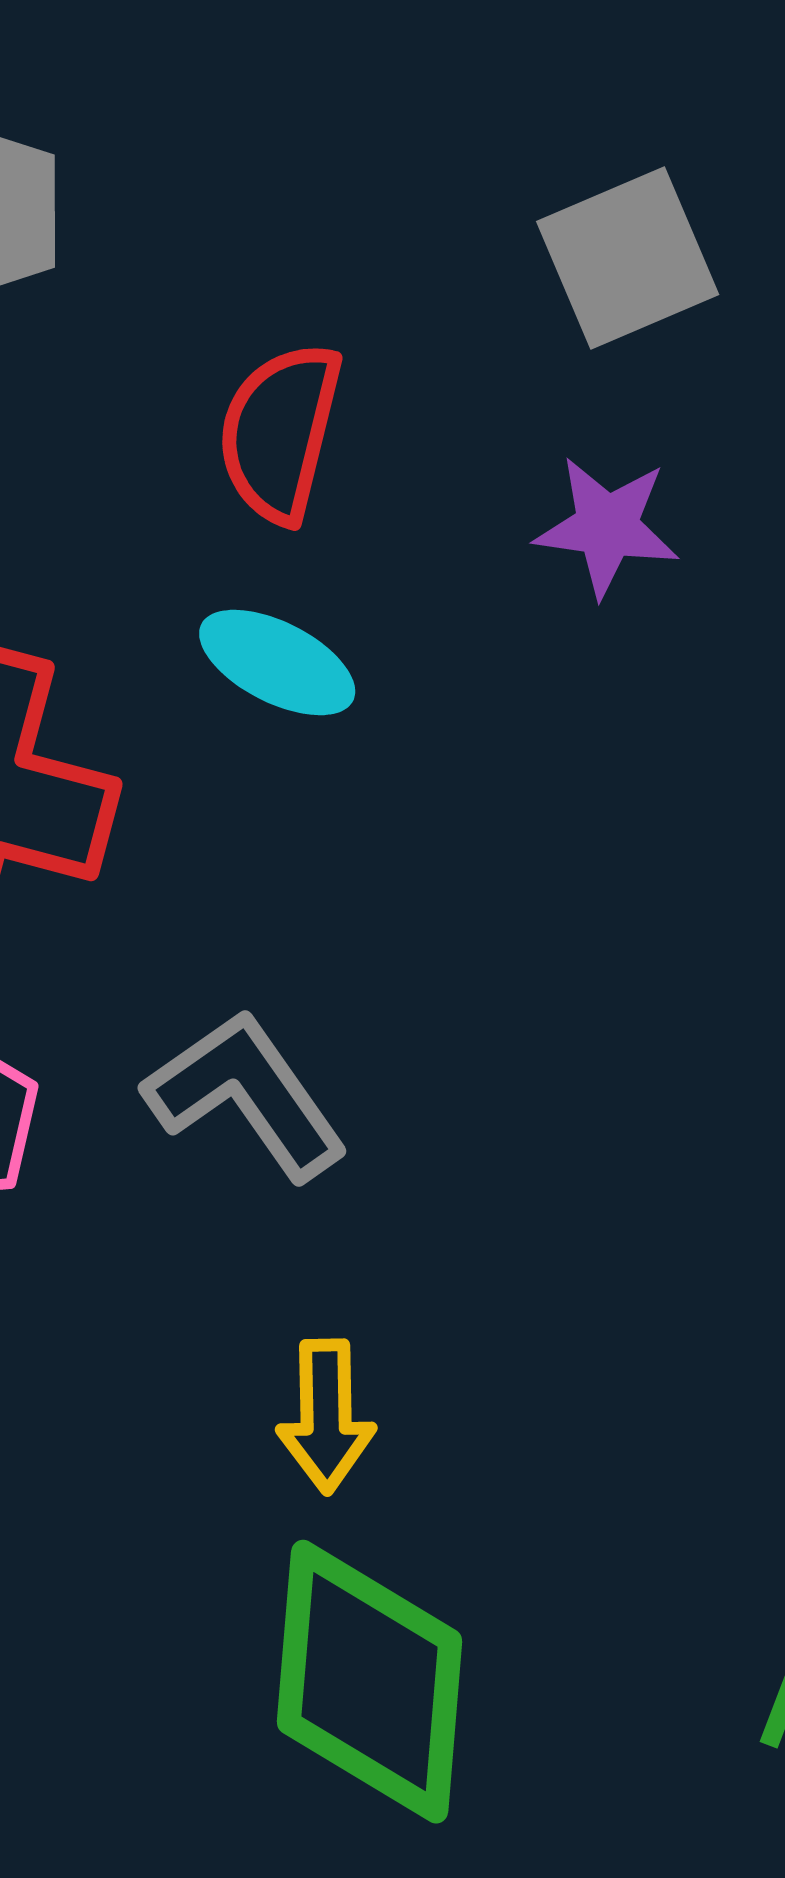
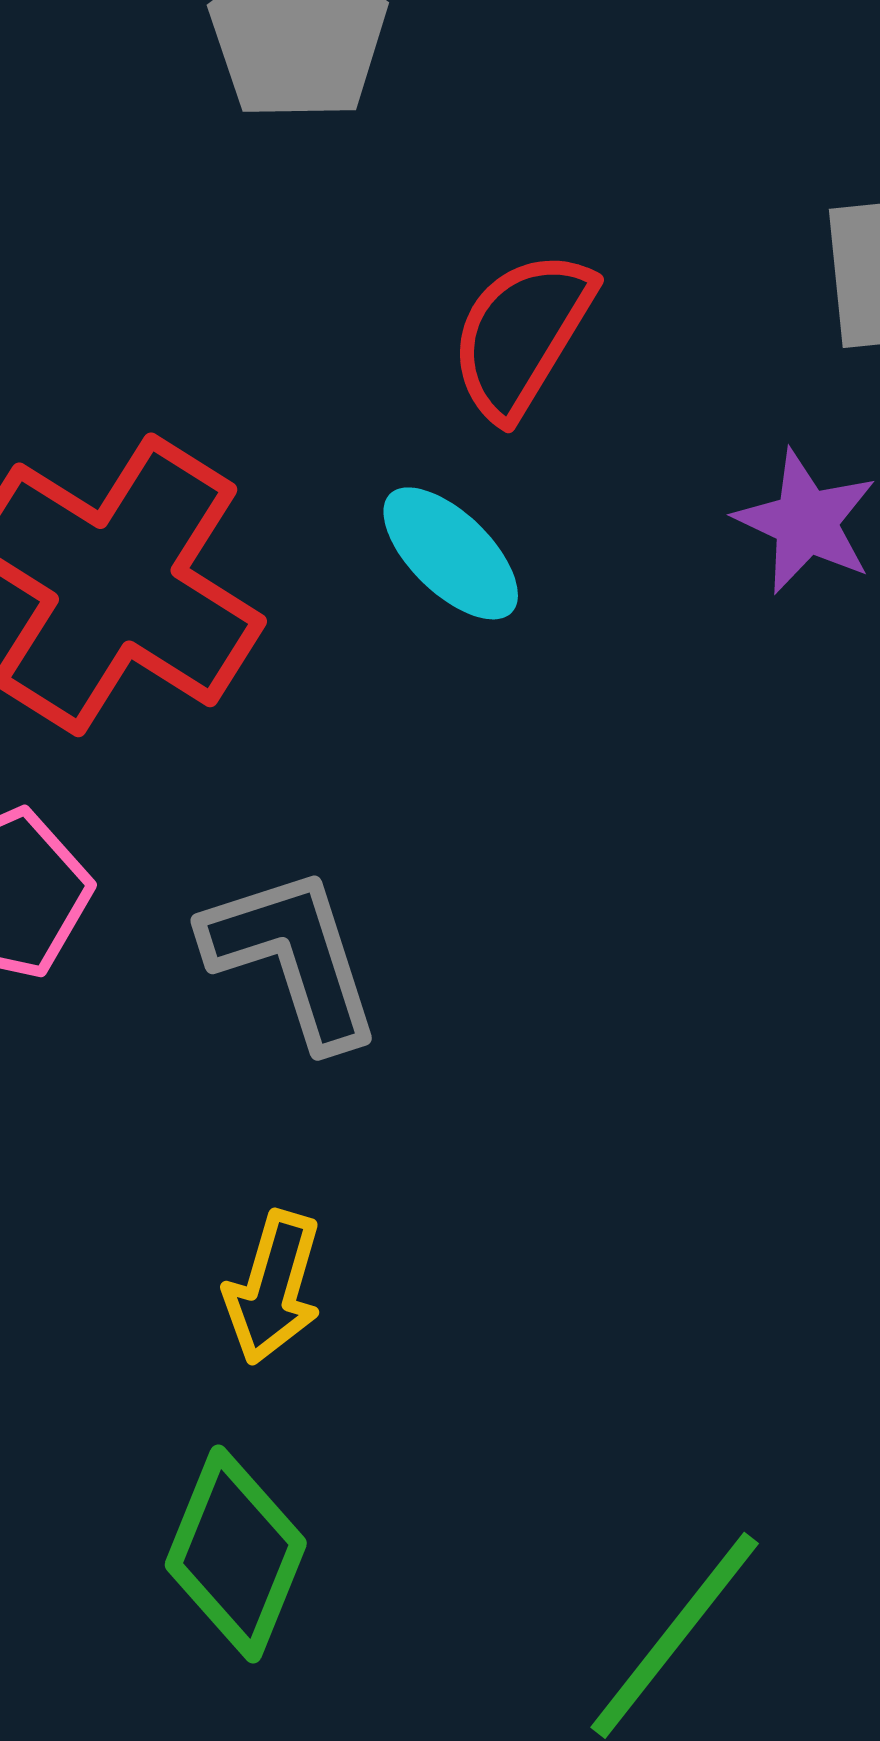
green diamond: (370, 1682) -> (236, 1554), size x0.7

